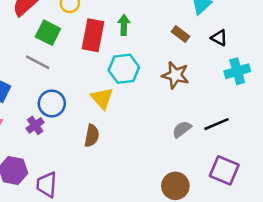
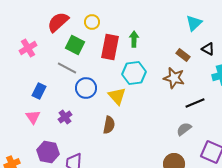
brown rectangle: (181, 34) -> (183, 55), moved
blue circle: (52, 103) -> (86, 88), moved
black line: (217, 124) -> (195, 103), moved
gray semicircle: (182, 129) -> (184, 129), moved

